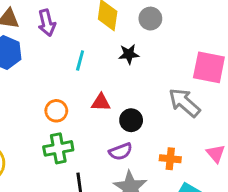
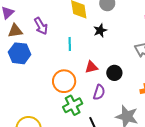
orange circle: (56, 111) -> (64, 81), size x1.5
purple semicircle: (121, 152) -> (99, 92), moved, turned -35

